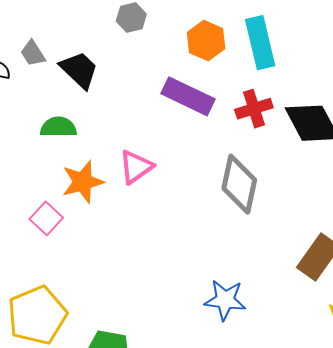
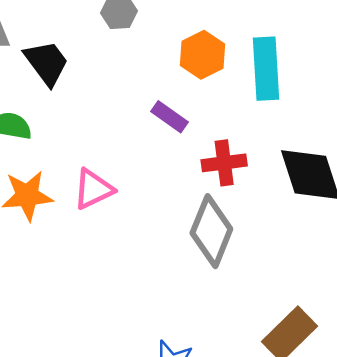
purple rectangle: (188, 96) -> (169, 117), size x0.6
red cross: (254, 109) -> (224, 163), moved

